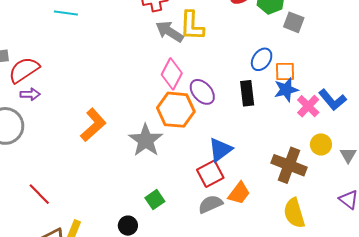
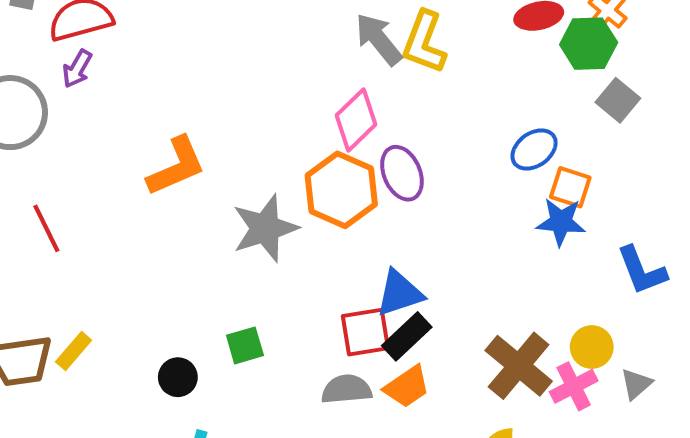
black rectangle: (247, 93) -> (407, 336), moved, turned 35
purple arrow: (30, 94) -> (77, 69), turned 102
pink cross: (308, 106) -> (574, 386), moved
red line: (39, 194) -> (46, 228), moved

